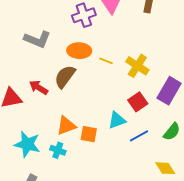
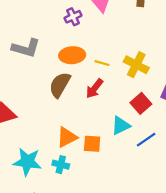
purple cross: (84, 15) -> (73, 17), size x0.7
red arrow: (39, 87) -> (94, 89), moved, turned -78

